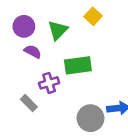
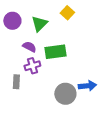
purple semicircle: (33, 52) -> (29, 47), moved
gray rectangle: (29, 103) -> (16, 82), turned 48

